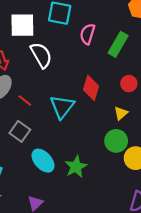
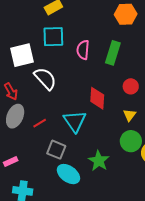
red line: (25, 100) -> (40, 123), turned -56
gray square: (20, 131) -> (56, 150), moved
green star: (76, 167) -> (99, 161), moved

